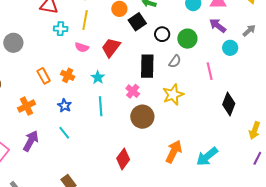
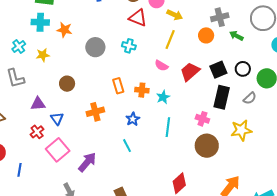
black square: (137, 22) -> (218, 70), moved
cyan cross: (61, 29) -> (129, 46), moved
orange cross: (68, 75) -> (142, 90), turned -32
cyan star: (98, 77) -> (163, 97), moved
pink cross: (133, 91) -> (202, 119), turned -32
purple arrow: (31, 141) -> (87, 162), moved

